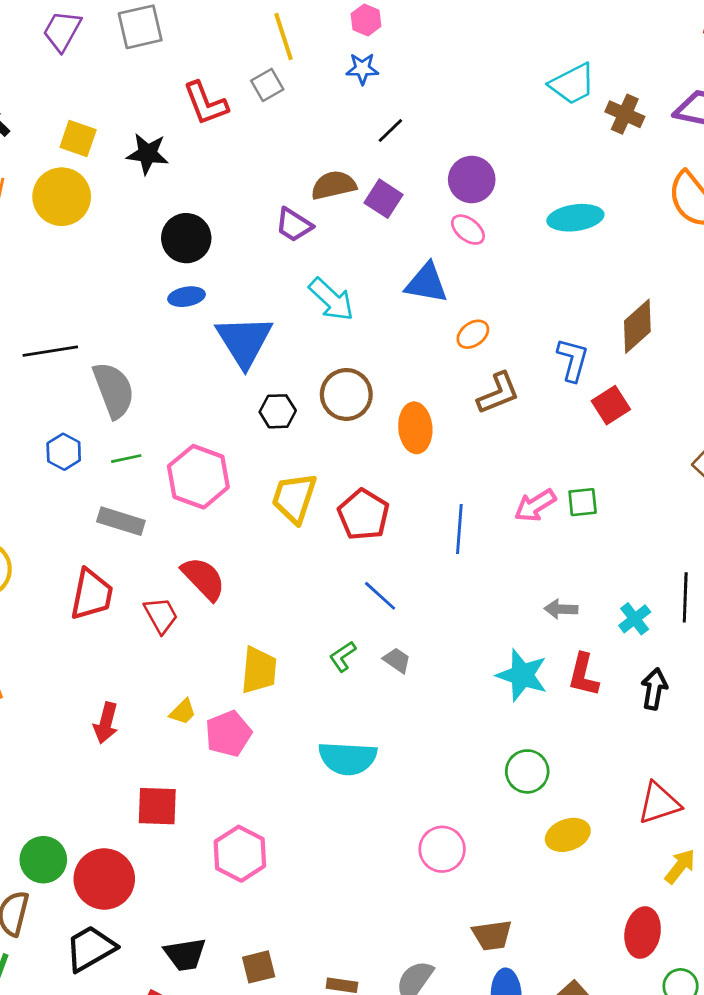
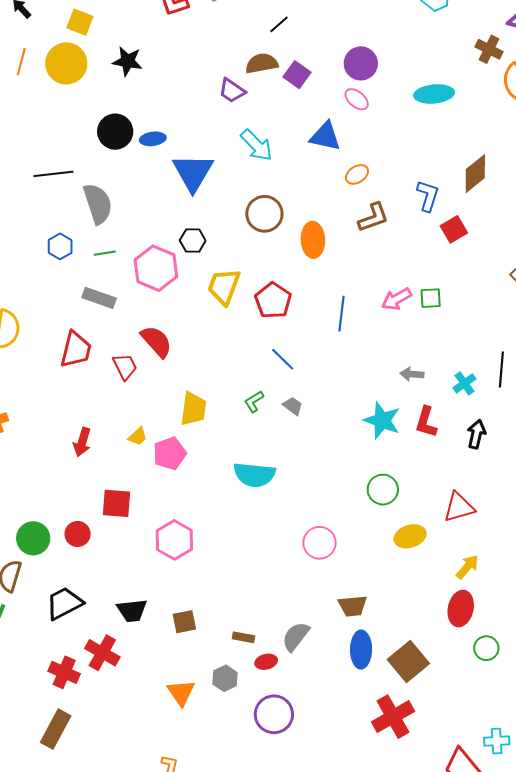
brown cross: (625, 114) -> (489, 49), moved
black line: (390, 131) -> (279, 24), moved
black star: (147, 154) -> (128, 61), moved
black circle: (186, 238) -> (115, 132), moved
black hexagon: (278, 411) -> (193, 240), moved
red triangle: (659, 803) -> (459, 507), moved
yellow arrow: (680, 866) -> (467, 567), moved
red circle: (104, 879) -> (78, 534), moved, size x0.6

